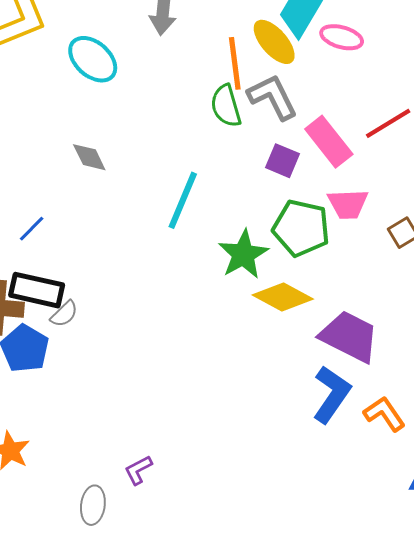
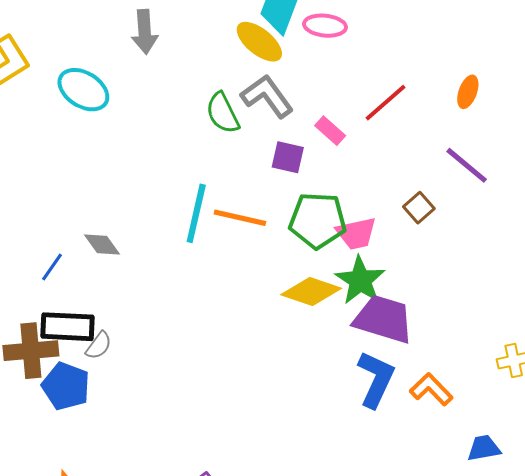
orange line: (235, 63) -> (240, 218), moved, turned -60
pink rectangle: (329, 142) -> (330, 131), size x0.6
gray diamond: (89, 157) -> (102, 245), moved
pink trapezoid: (348, 204) -> (356, 233), moved
green star: (243, 254) -> (360, 280), moved

